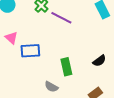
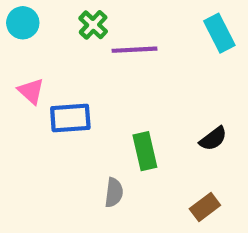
purple line: (61, 18) -> (135, 50), turned -30
gray semicircle: (51, 87) -> (114, 193), turned -112

